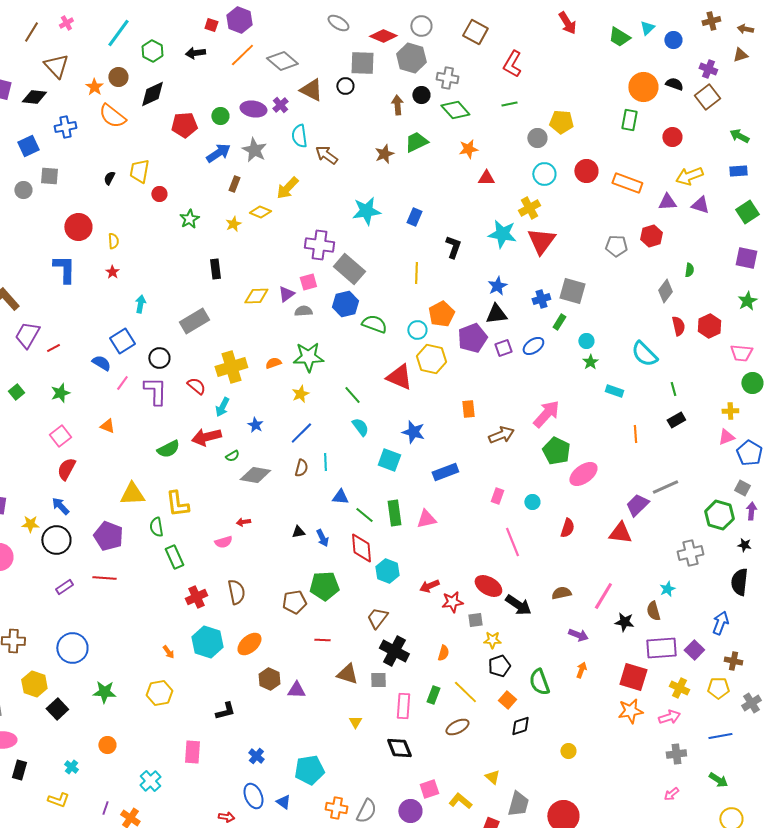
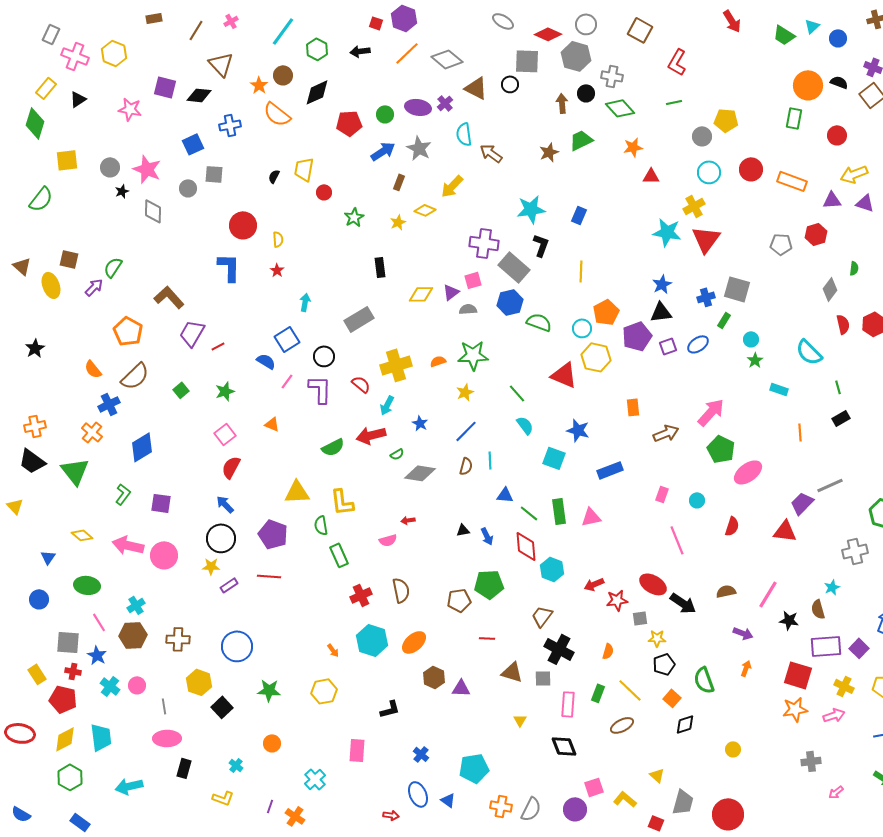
black L-shape: (453, 247) -> (541, 245), moved
yellow star: (30, 524) -> (211, 566), moved
gray cross: (676, 754) -> (811, 761), moved

